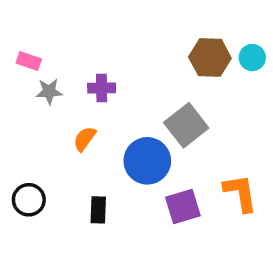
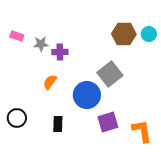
gray star: (49, 91) -> (41, 44), moved
orange L-shape: (240, 193) -> (142, 131), moved

